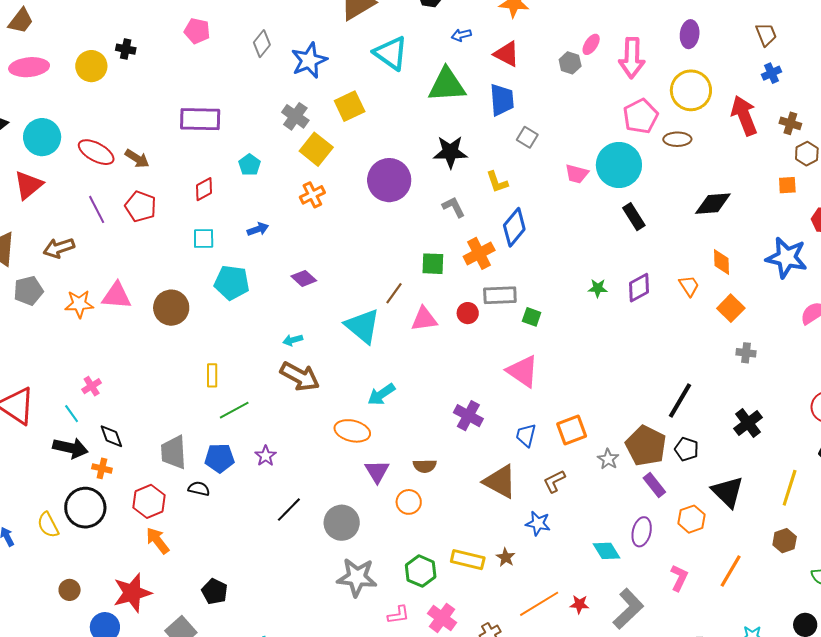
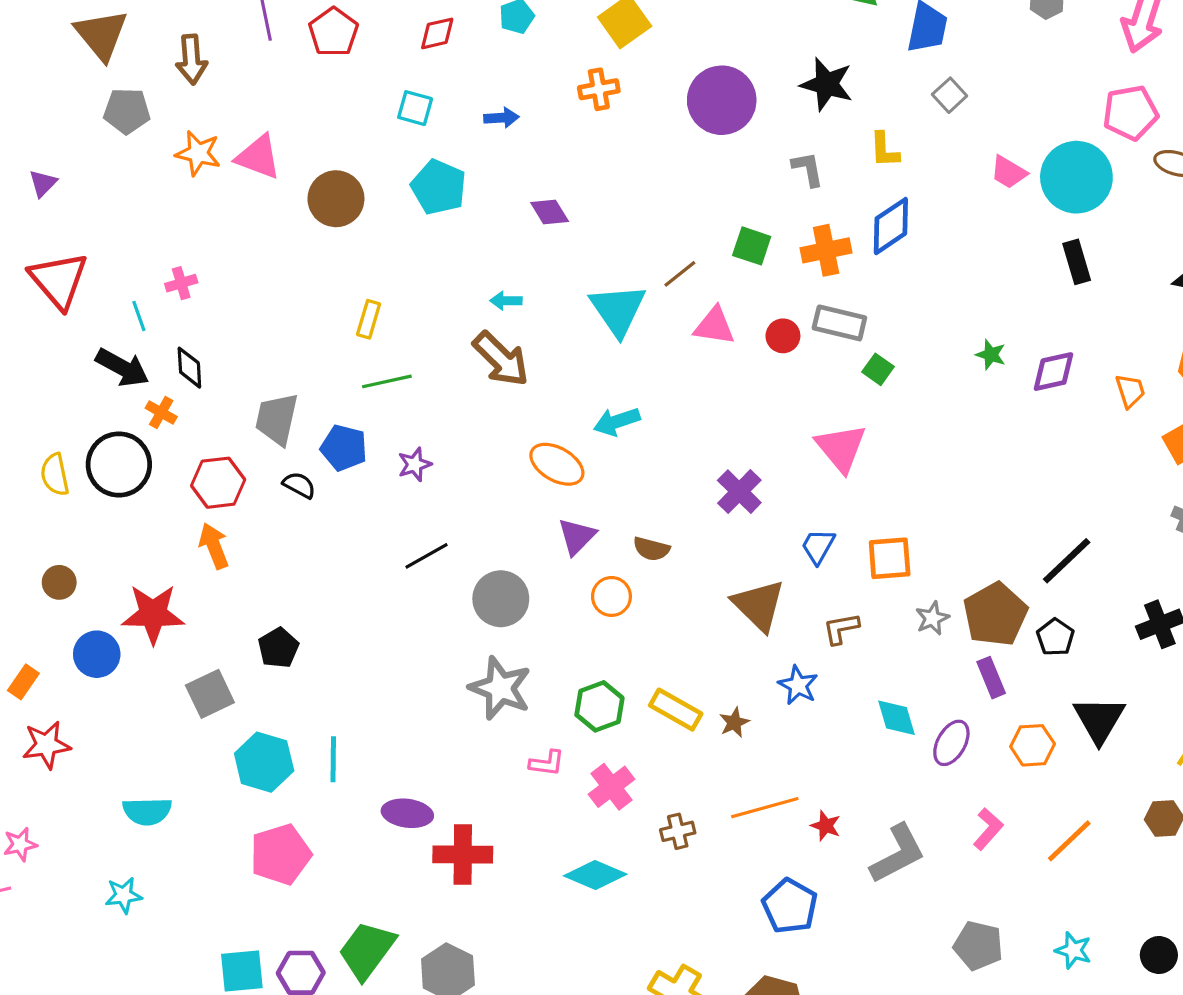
brown arrow: (59, 248) -> (191, 59), turned -92
cyan diamond: (607, 551) -> (896, 718), moved

